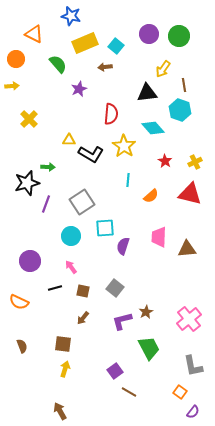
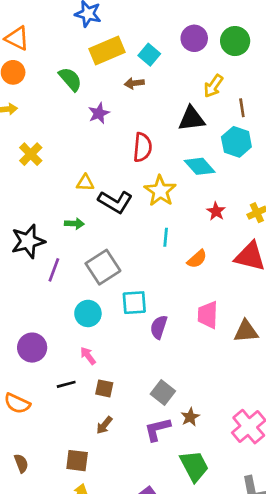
orange triangle: (34, 34) -> (17, 38), moved
green arrow: (48, 167) -> (74, 224), moved
gray square: (115, 288) -> (163, 392), moved

